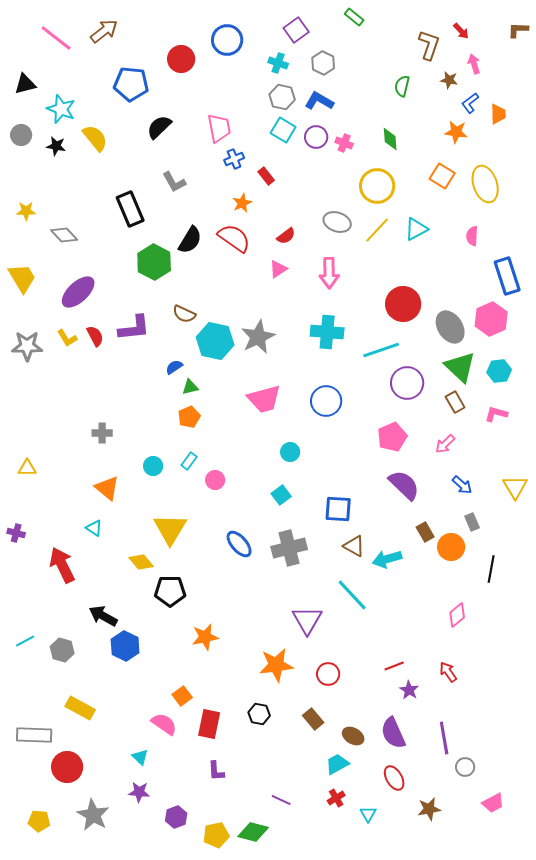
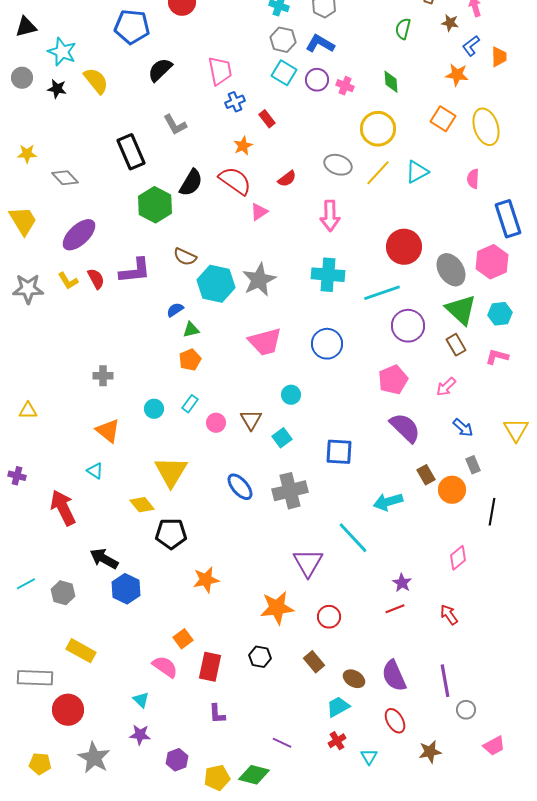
pink triangle: (278, 269) -> (259, 212), moved
brown triangle: (354, 546) -> (251, 420), moved, turned 30
purple star: (409, 690) -> (402, 583), moved

